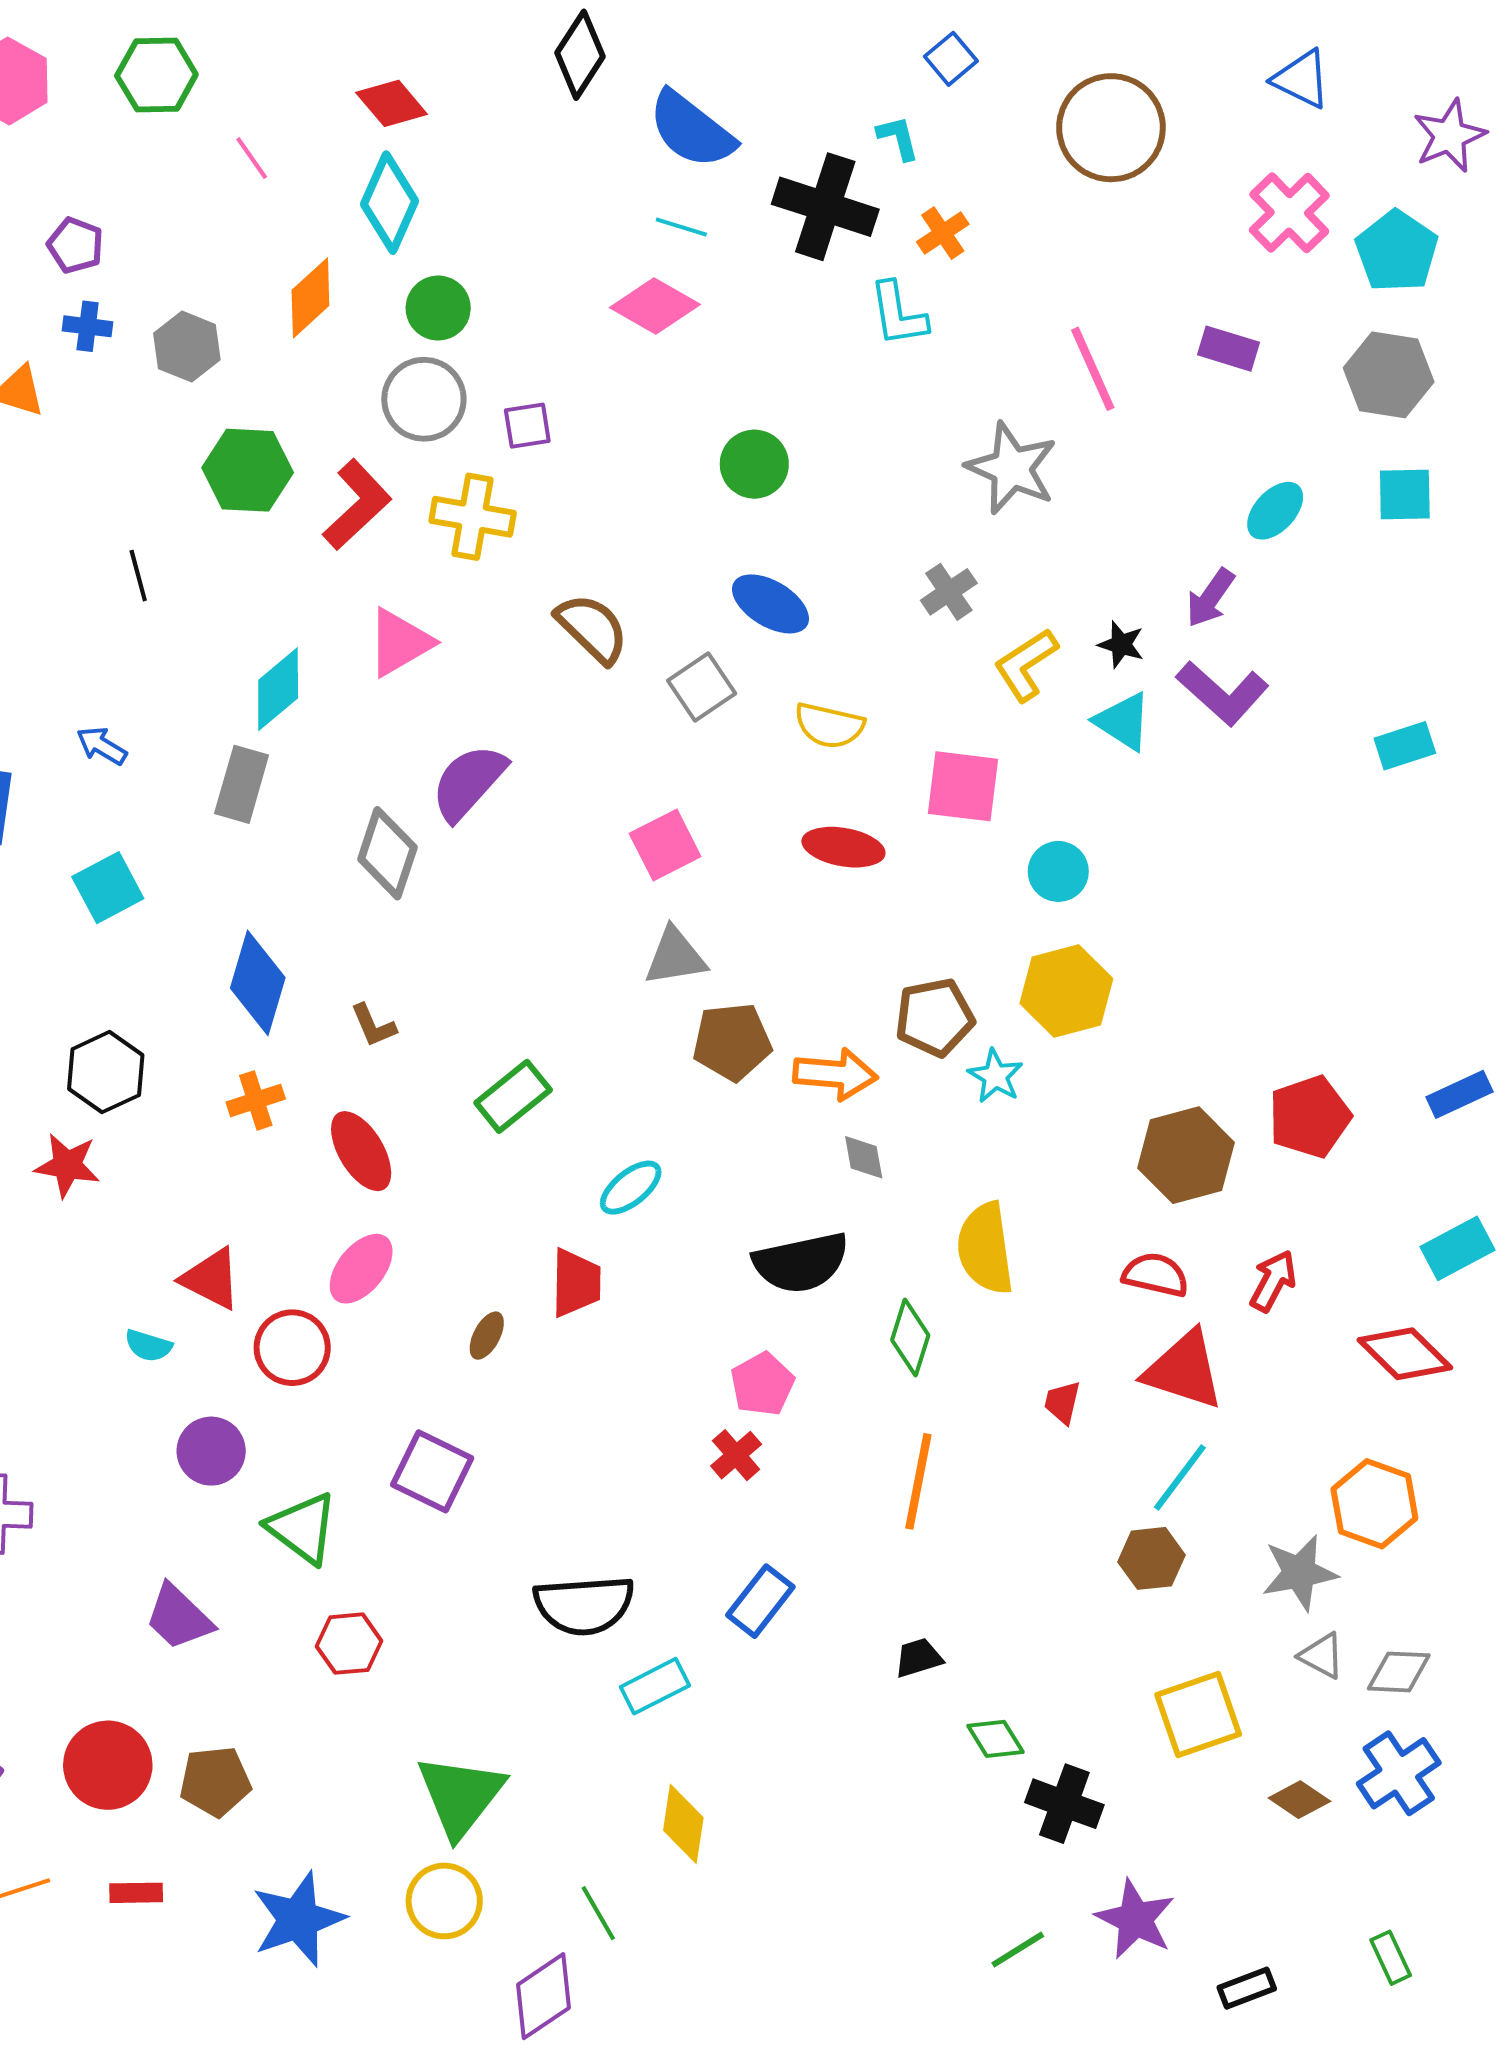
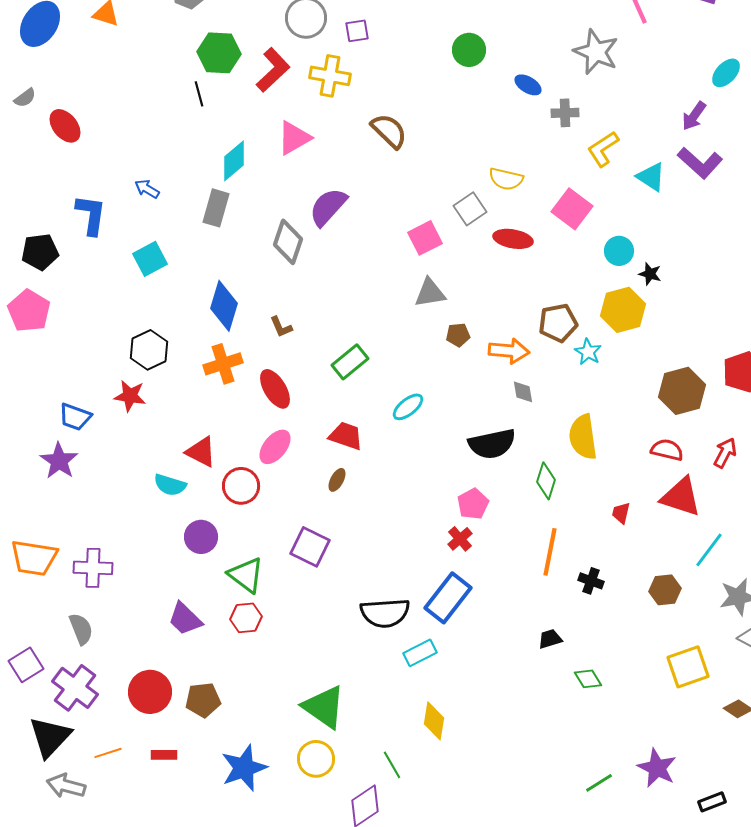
black line: (138, 576) -> (199, 94), moved
gray cross: (949, 592) -> (565, 113), turned 32
blue ellipse: (770, 604) -> (528, 85), moved, size x0.7
black star: (1121, 644) -> (650, 274), moved
gray square: (702, 687) -> (470, 209), moved
pink square: (963, 786) -> (572, 209), turned 30
brown pentagon: (732, 1042) -> (458, 335), size x0.6
orange cross: (256, 1100) -> (223, 364), size x1.4
red trapezoid: (576, 1283) -> (346, 436), moved, turned -72
cyan semicircle: (148, 1346) -> (170, 485), size x1.4
cyan line: (1180, 1477) -> (709, 550), moved
blue rectangle: (760, 1601) -> (448, 598), moved, size x1.4
red hexagon: (349, 1644) -> (246, 618), moved
green triangle: (460, 1796) -> (324, 707), turned -33
black cross: (1064, 1804) -> (591, 581), moved, size x0.7

